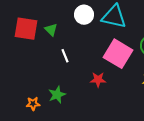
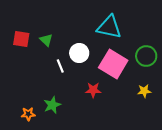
white circle: (84, 15) -> (79, 53), moved
red square: (26, 29) -> (21, 39), size x0.7

